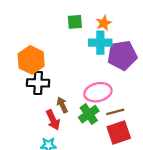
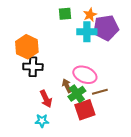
purple pentagon: (122, 55) -> (106, 28), moved
pink ellipse: (98, 92) -> (85, 75), turned 35
brown arrow: (62, 105) -> (67, 86), moved
red square: (119, 133) -> (85, 110), moved

